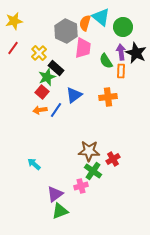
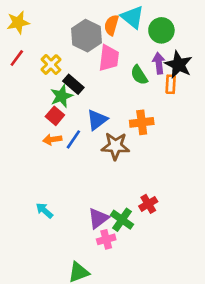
orange rectangle: (121, 71) -> (171, 84), moved
brown star: (89, 151) -> (115, 146), moved
purple triangle: (55, 194) -> (98, 218), moved

